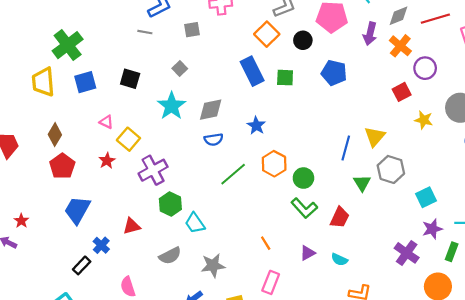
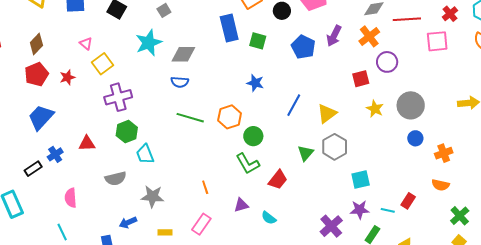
purple arrow: (370, 34) -> (334, 36), moved
blue star: (256, 126) -> (255, 83), moved, turned -30
blue line: (346, 148) -> (294, 105), moved
red star: (107, 161) -> (67, 77), moved
green line: (233, 174) -> (190, 118), turned 44

